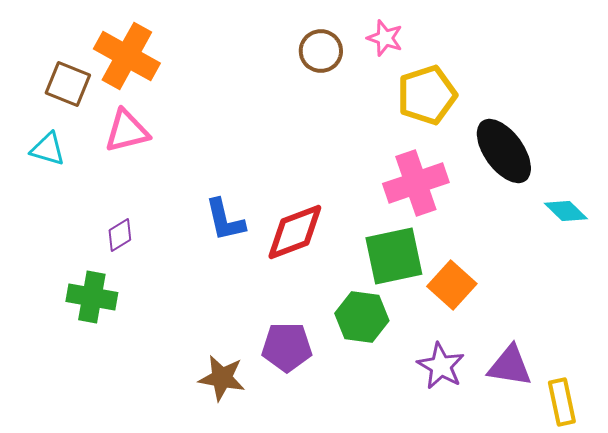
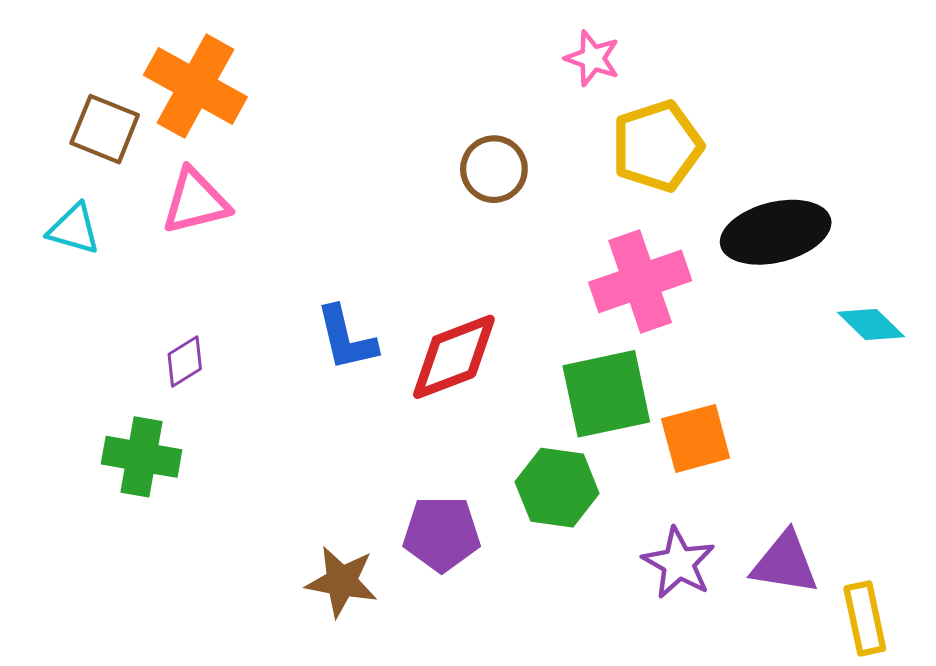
brown circle: (321, 51) -> (494, 169), moved
black ellipse: (504, 151) -> (776, 232), turned -68
orange square: (452, 285) -> (696, 438), turned 33

